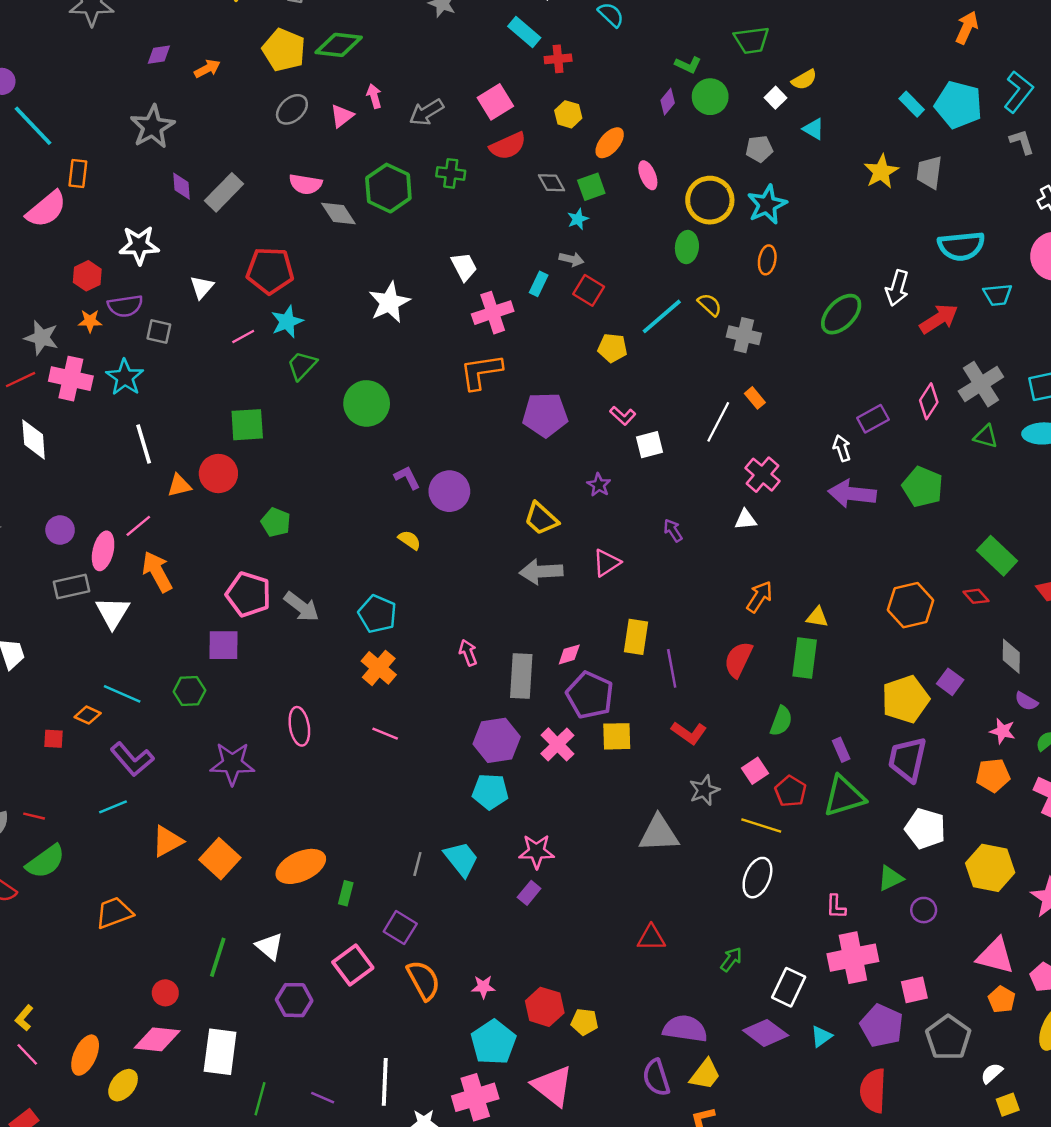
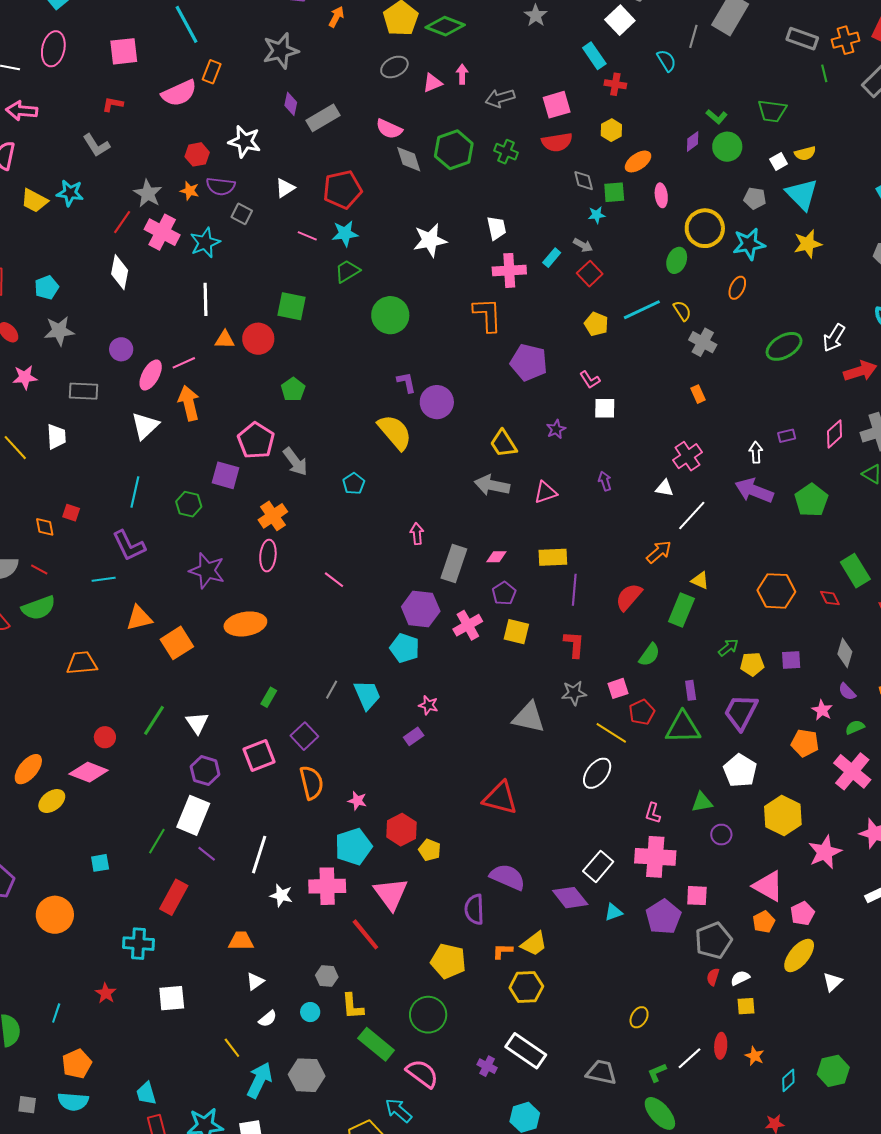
orange arrow: (207, 69) -> (336, 17), turned -50
cyan triangle: (814, 129) -> (802, 194), size x1.8
yellow star: (881, 172) -> (808, 244), moved
red pentagon: (270, 271) -> (343, 190), turned -30
pink line: (243, 337) -> (307, 236), turned 36
orange L-shape: (481, 372) -> (487, 315), turned 81
red line: (20, 380) -> (122, 222), turned -45
purple rectangle: (873, 419) -> (787, 436), size x0.7
white line: (718, 422) -> (692, 515), moved
yellow semicircle: (409, 540) -> (395, 432), size x2.0
gray rectangle: (72, 587) -> (83, 391), moved
cyan pentagon: (377, 614) -> (354, 484), size x0.7
yellow rectangle: (636, 637) -> (553, 557), turned 64
orange cross: (379, 668) -> (273, 516), moved
purple square: (950, 682) -> (791, 660), turned 35
cyan line: (122, 694) -> (135, 492), turned 64
purple pentagon: (590, 695) -> (504, 593), size x0.6
yellow pentagon: (905, 699) -> (752, 664), size x0.6
orange diamond: (88, 715) -> (45, 527), moved, turned 40
red L-shape: (689, 733) -> (574, 644), turned -136
pink star: (537, 851) -> (428, 705), size x0.7
orange ellipse: (301, 866) -> (245, 624), moved
red triangle: (651, 938) -> (500, 798), size x1.5
green arrow: (731, 959) -> (728, 647), moved
white rectangle: (220, 1052) -> (193, 815), moved
yellow trapezoid: (705, 1074) -> (534, 944), moved
red semicircle: (873, 1091) -> (713, 977), moved, size x0.5

